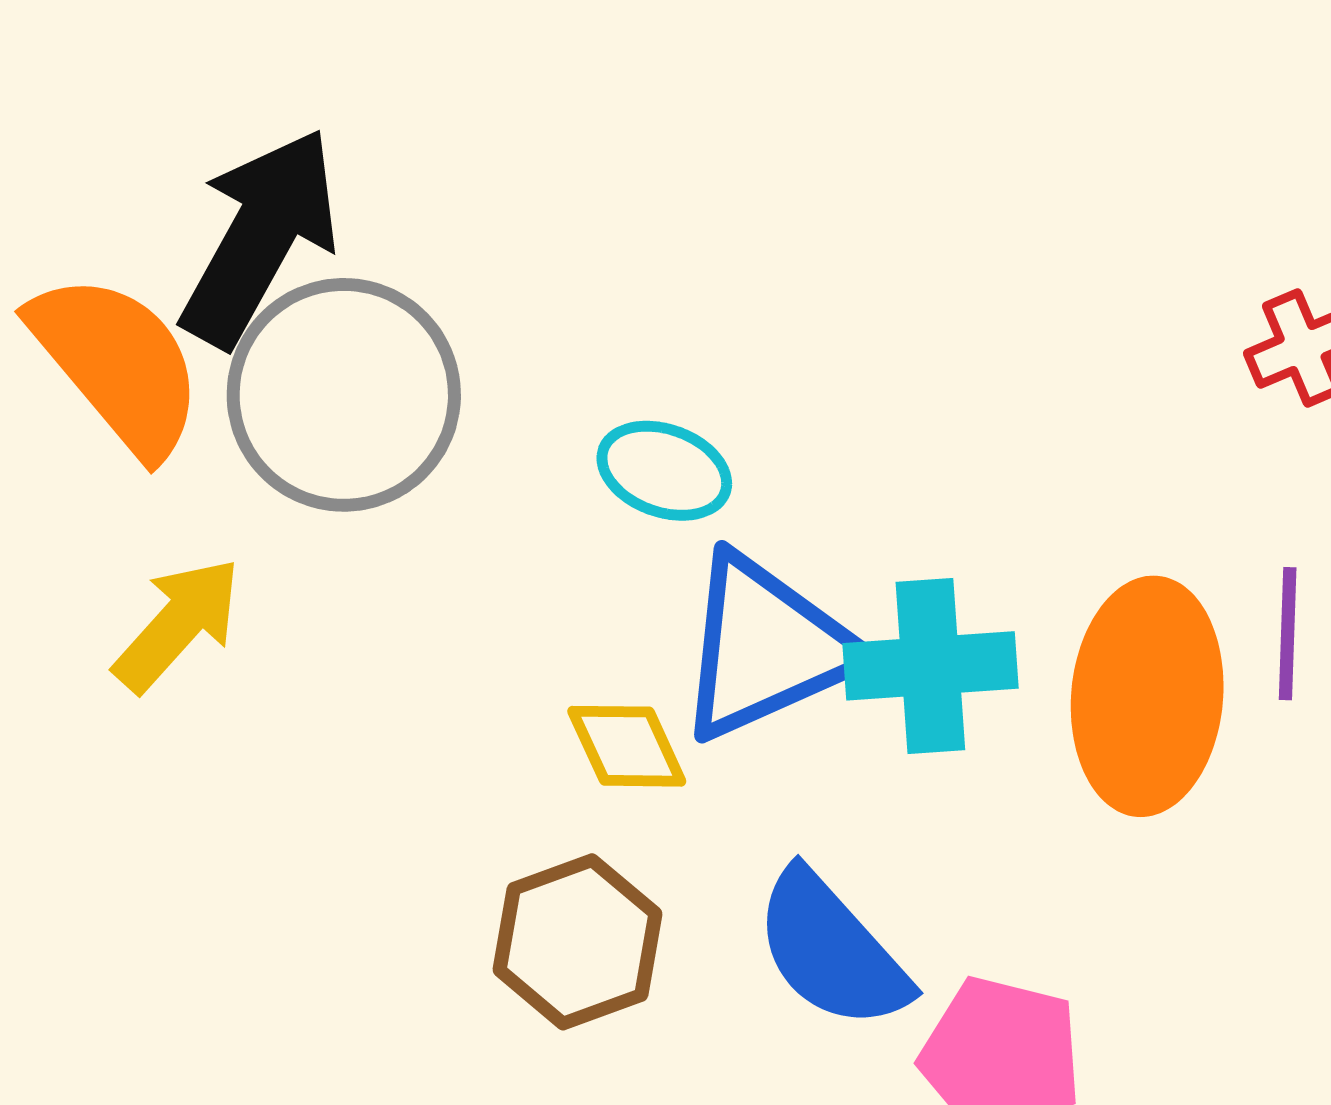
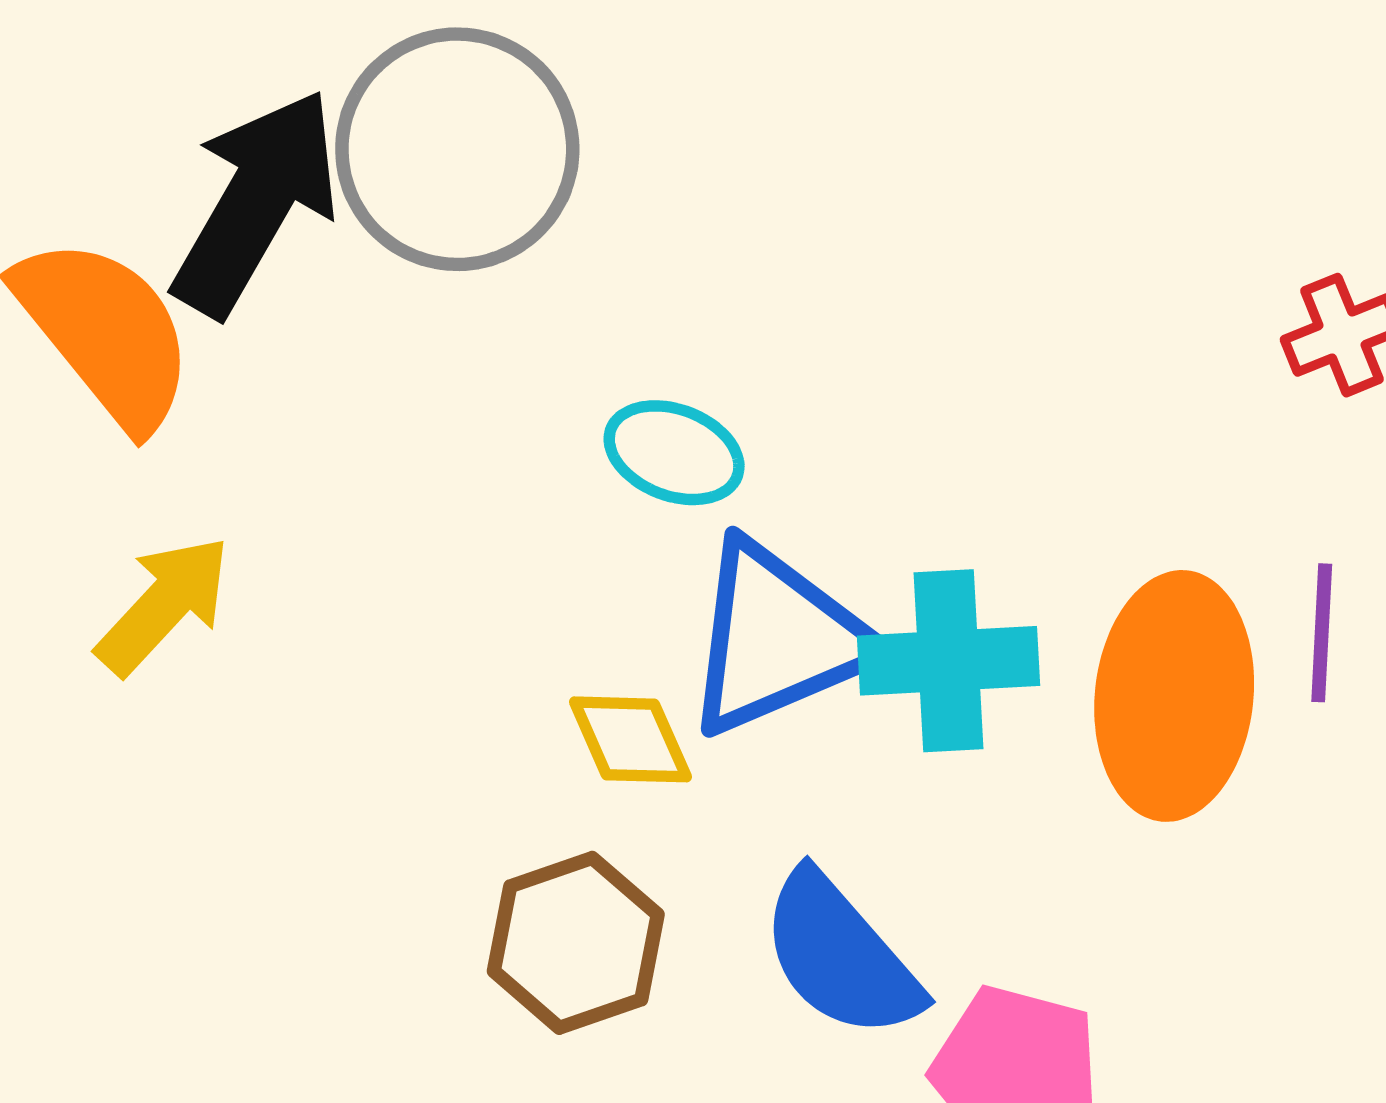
gray circle: (344, 395) -> (457, 149), moved

